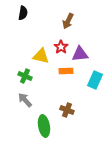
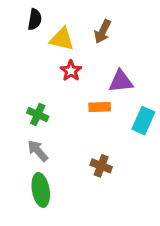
red star: (61, 47) -> (71, 71), moved
yellow triangle: (41, 56) -> (62, 39), moved
green ellipse: (44, 126) -> (41, 190), moved

